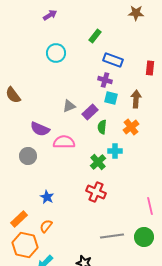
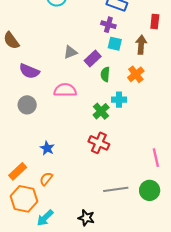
red rectangle: (150, 68) -> (155, 22), moved
purple semicircle: (40, 129) -> (29, 71), moved

